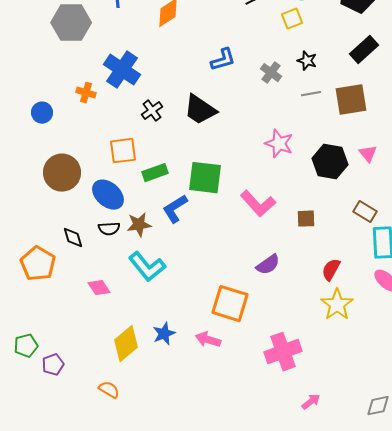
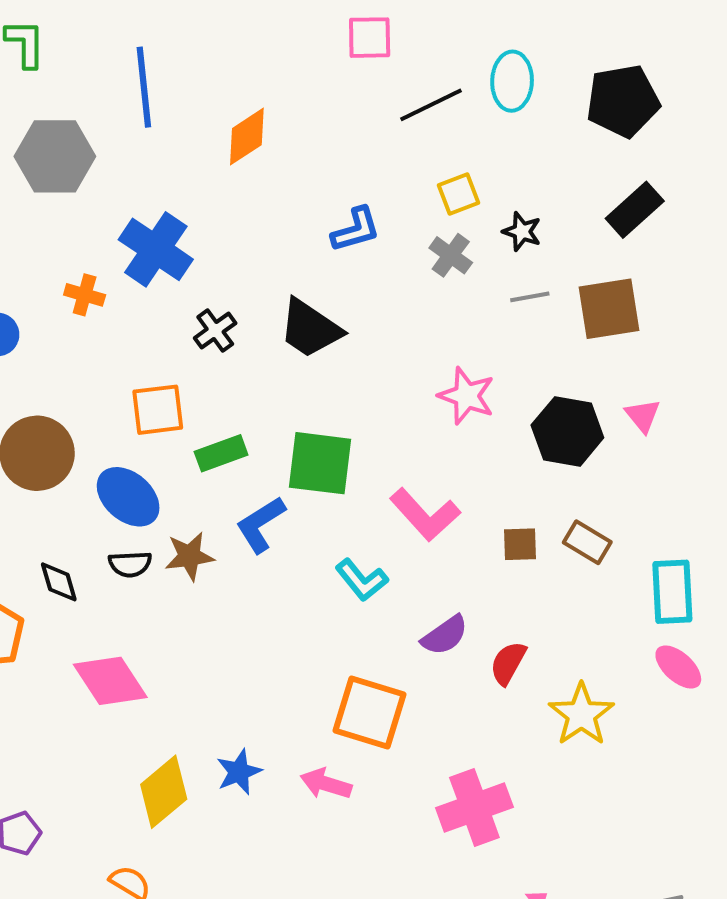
yellow square: (292, 19) -> (459, 194), moved
brown rectangle: (365, 212) -> (587, 542), moved
cyan L-shape: (147, 267) -> (362, 580), moved, size x0.7
red semicircle: (331, 270) -> (508, 663), moved
pink diamond: (99, 288) -> (110, 681), size x1.6

